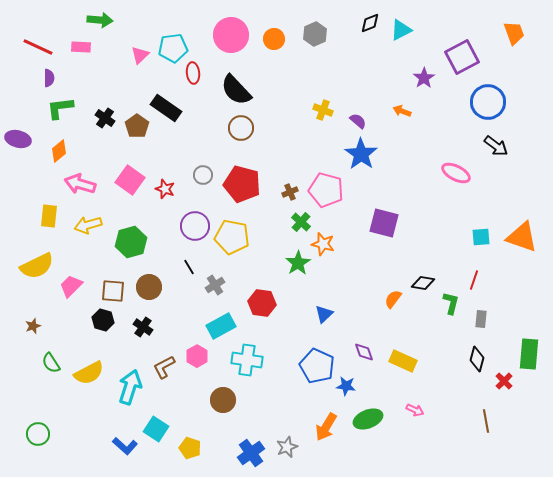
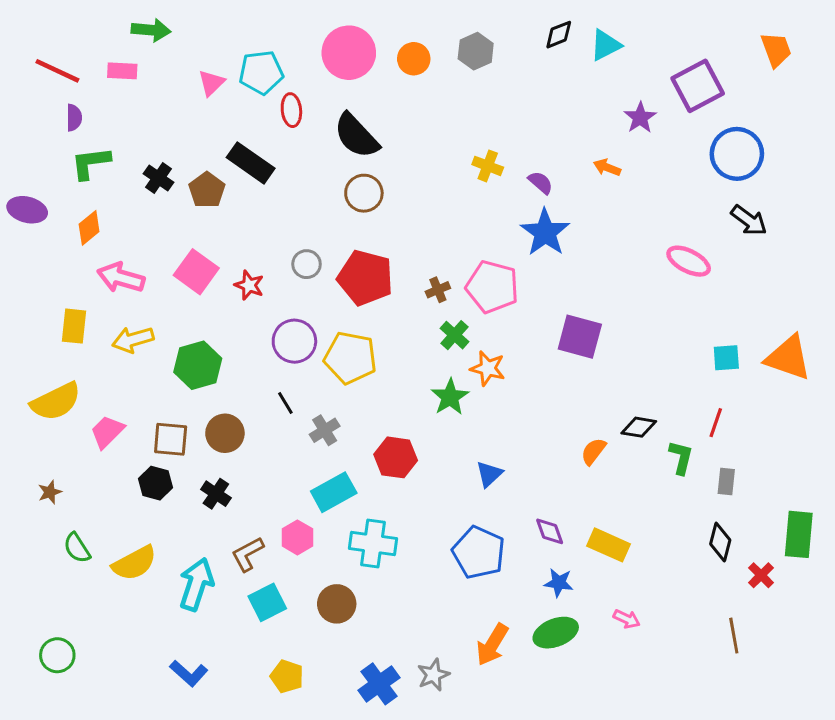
blue star: (346, 386) -> (559, 583), moved
cyan square: (156, 429) -> (267, 602), moved, turned 30

